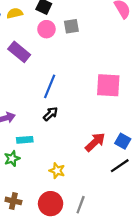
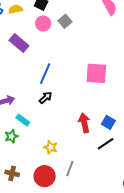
gray square: (71, 26) -> (65, 21), turned -32
cyan rectangle: (25, 140) -> (23, 120), turned 40
red arrow: (95, 142) -> (84, 123), turned -60
gray line: (81, 205) -> (70, 169), moved

